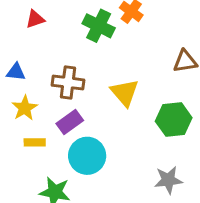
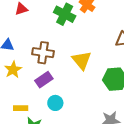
yellow rectangle: (35, 142) -> (21, 108), moved
cyan circle: (87, 156) -> (55, 103), size x0.6

